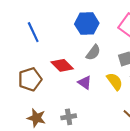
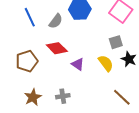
gray semicircle: (93, 53) -> (56, 21), moved
brown star: (36, 118) -> (33, 97), turned 30

